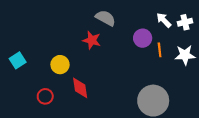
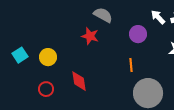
orange line: (160, 50) -> (131, 65), moved
yellow circle: (60, 65) -> (48, 57), moved

